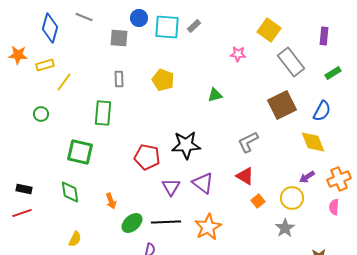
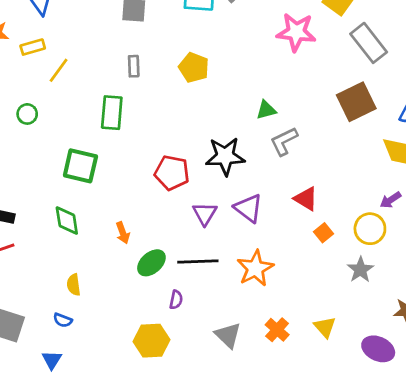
pink star: (238, 54) -> (296, 32), size x1.8
green triangle: (215, 95) -> (266, 110), moved
gray L-shape: (248, 142) -> (284, 141), moved
yellow semicircle: (75, 239) -> (74, 285), turned 147

